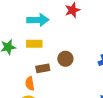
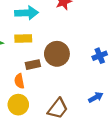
brown circle: (65, 59) -> (57, 54), size x1.5

